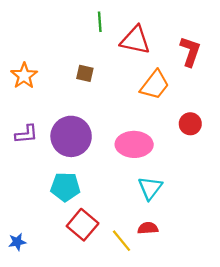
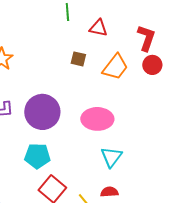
red triangle: (135, 40) -> (98, 28), size x0.7
brown square: (85, 73) -> (78, 59), moved
red circle: (190, 124) -> (152, 65), moved

